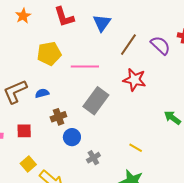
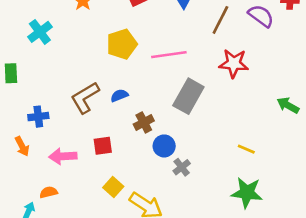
gray cross: (93, 158) -> (182, 167), moved

